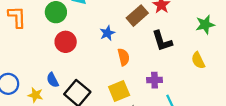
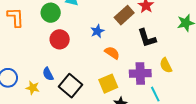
orange semicircle: (124, 57) -> (112, 53), turned -42
yellow semicircle: (198, 60) -> (166, 65), moved
purple cross: (155, 80) -> (140, 73), size x1.5

